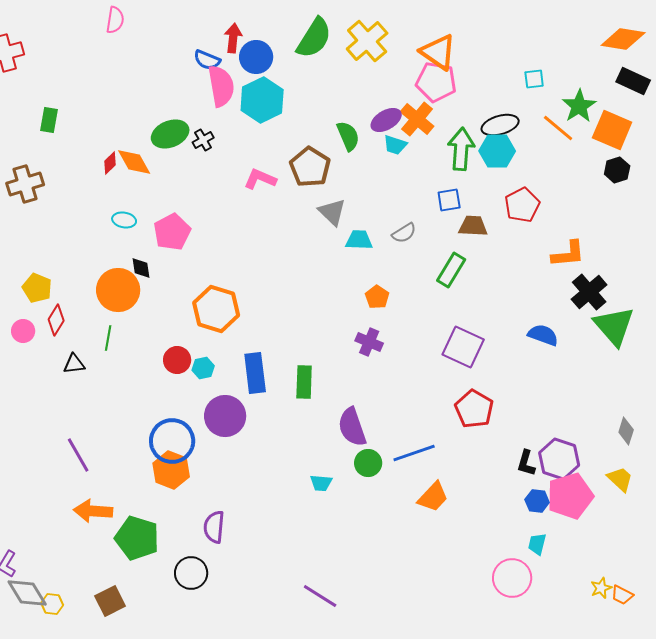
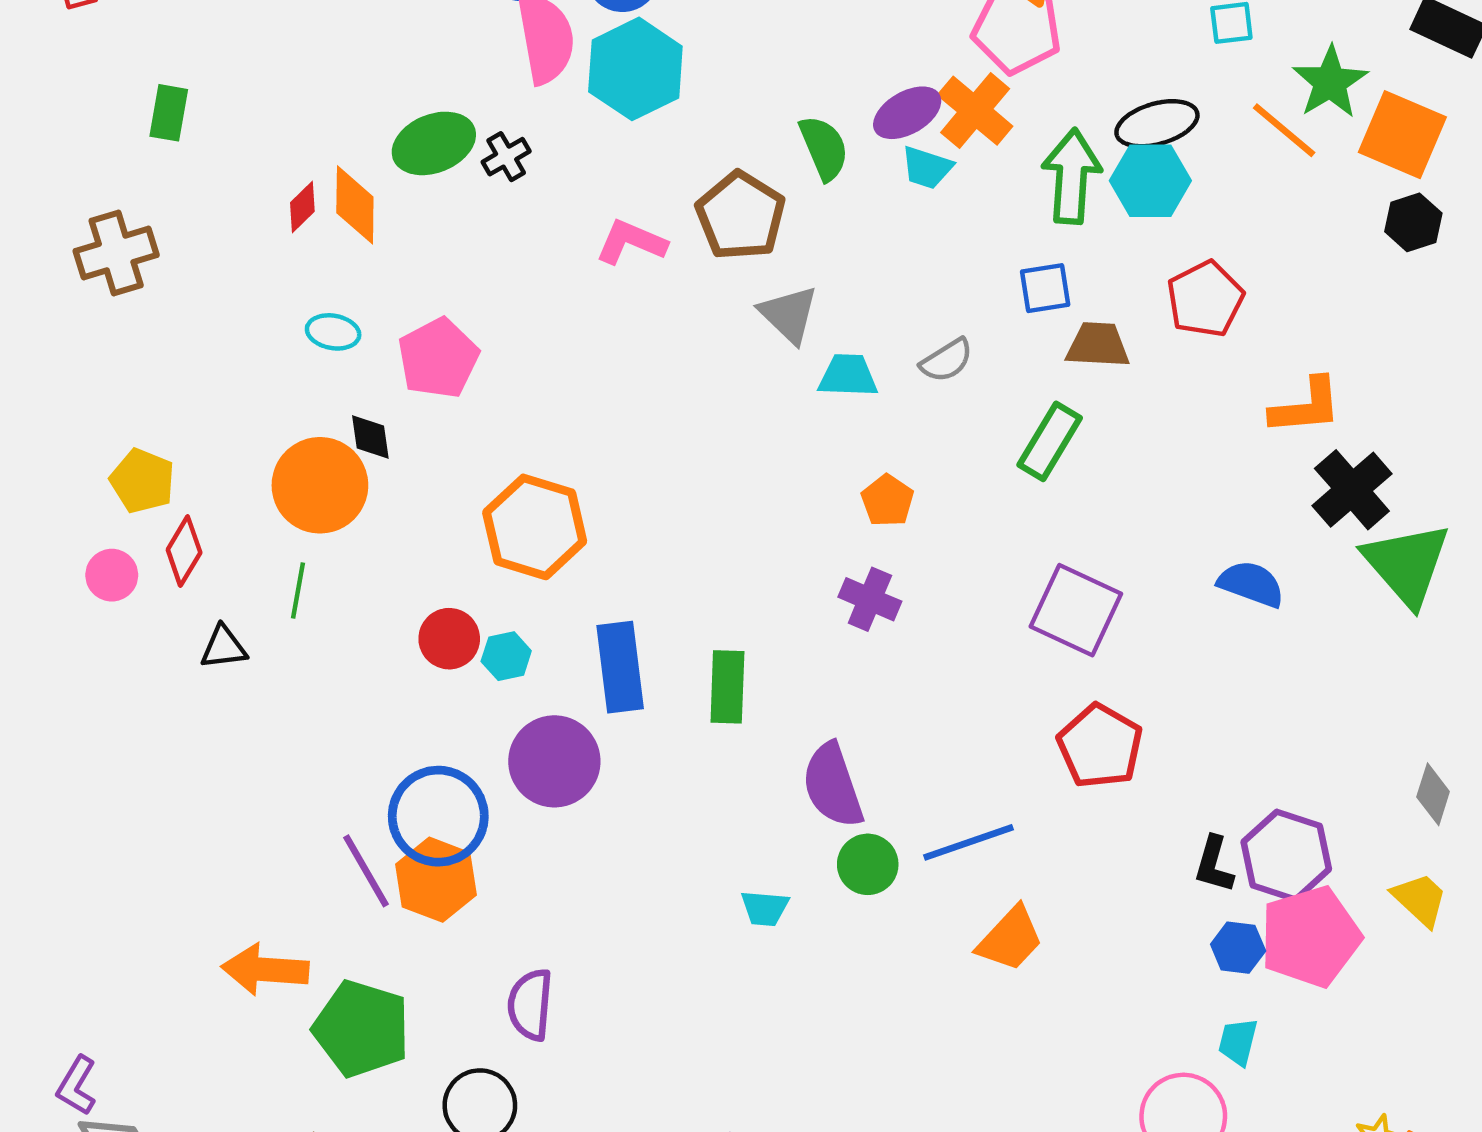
orange diamond: (134, 162) -> (355, 205), turned 30
purple line: (78, 455) -> (366, 871), moved

